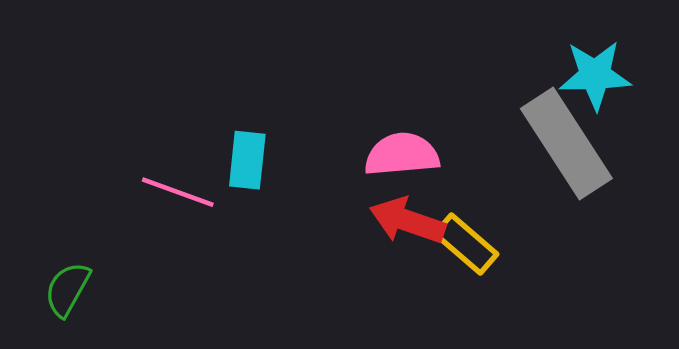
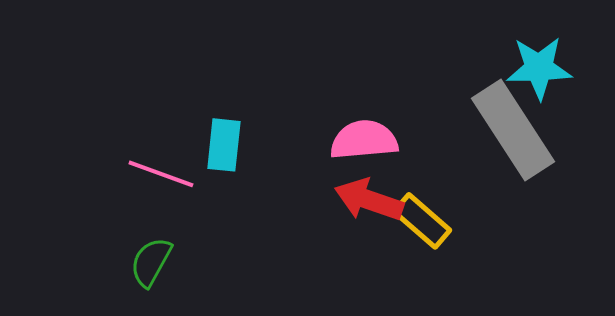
green semicircle: (67, 289) -> (151, 262), moved

